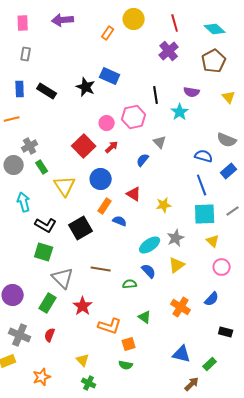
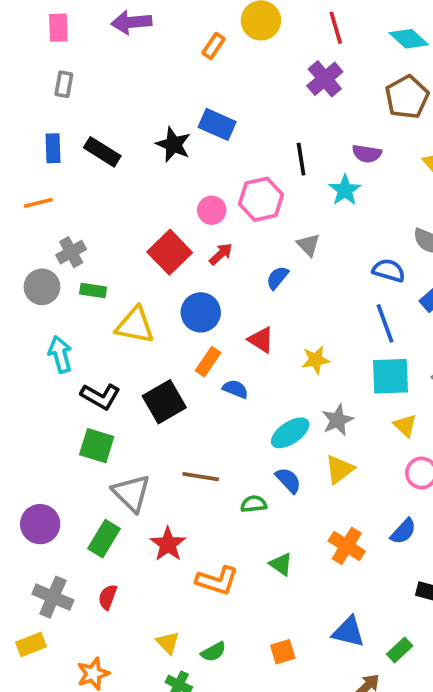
green rectangle: (42, 167) -> (93, 290), turned -48
yellow triangle: (65, 186) -> (135, 325), turned -45
orange square: (129, 344) -> (283, 652), moved
green semicircle: (126, 365) -> (214, 652), moved, turned -40

